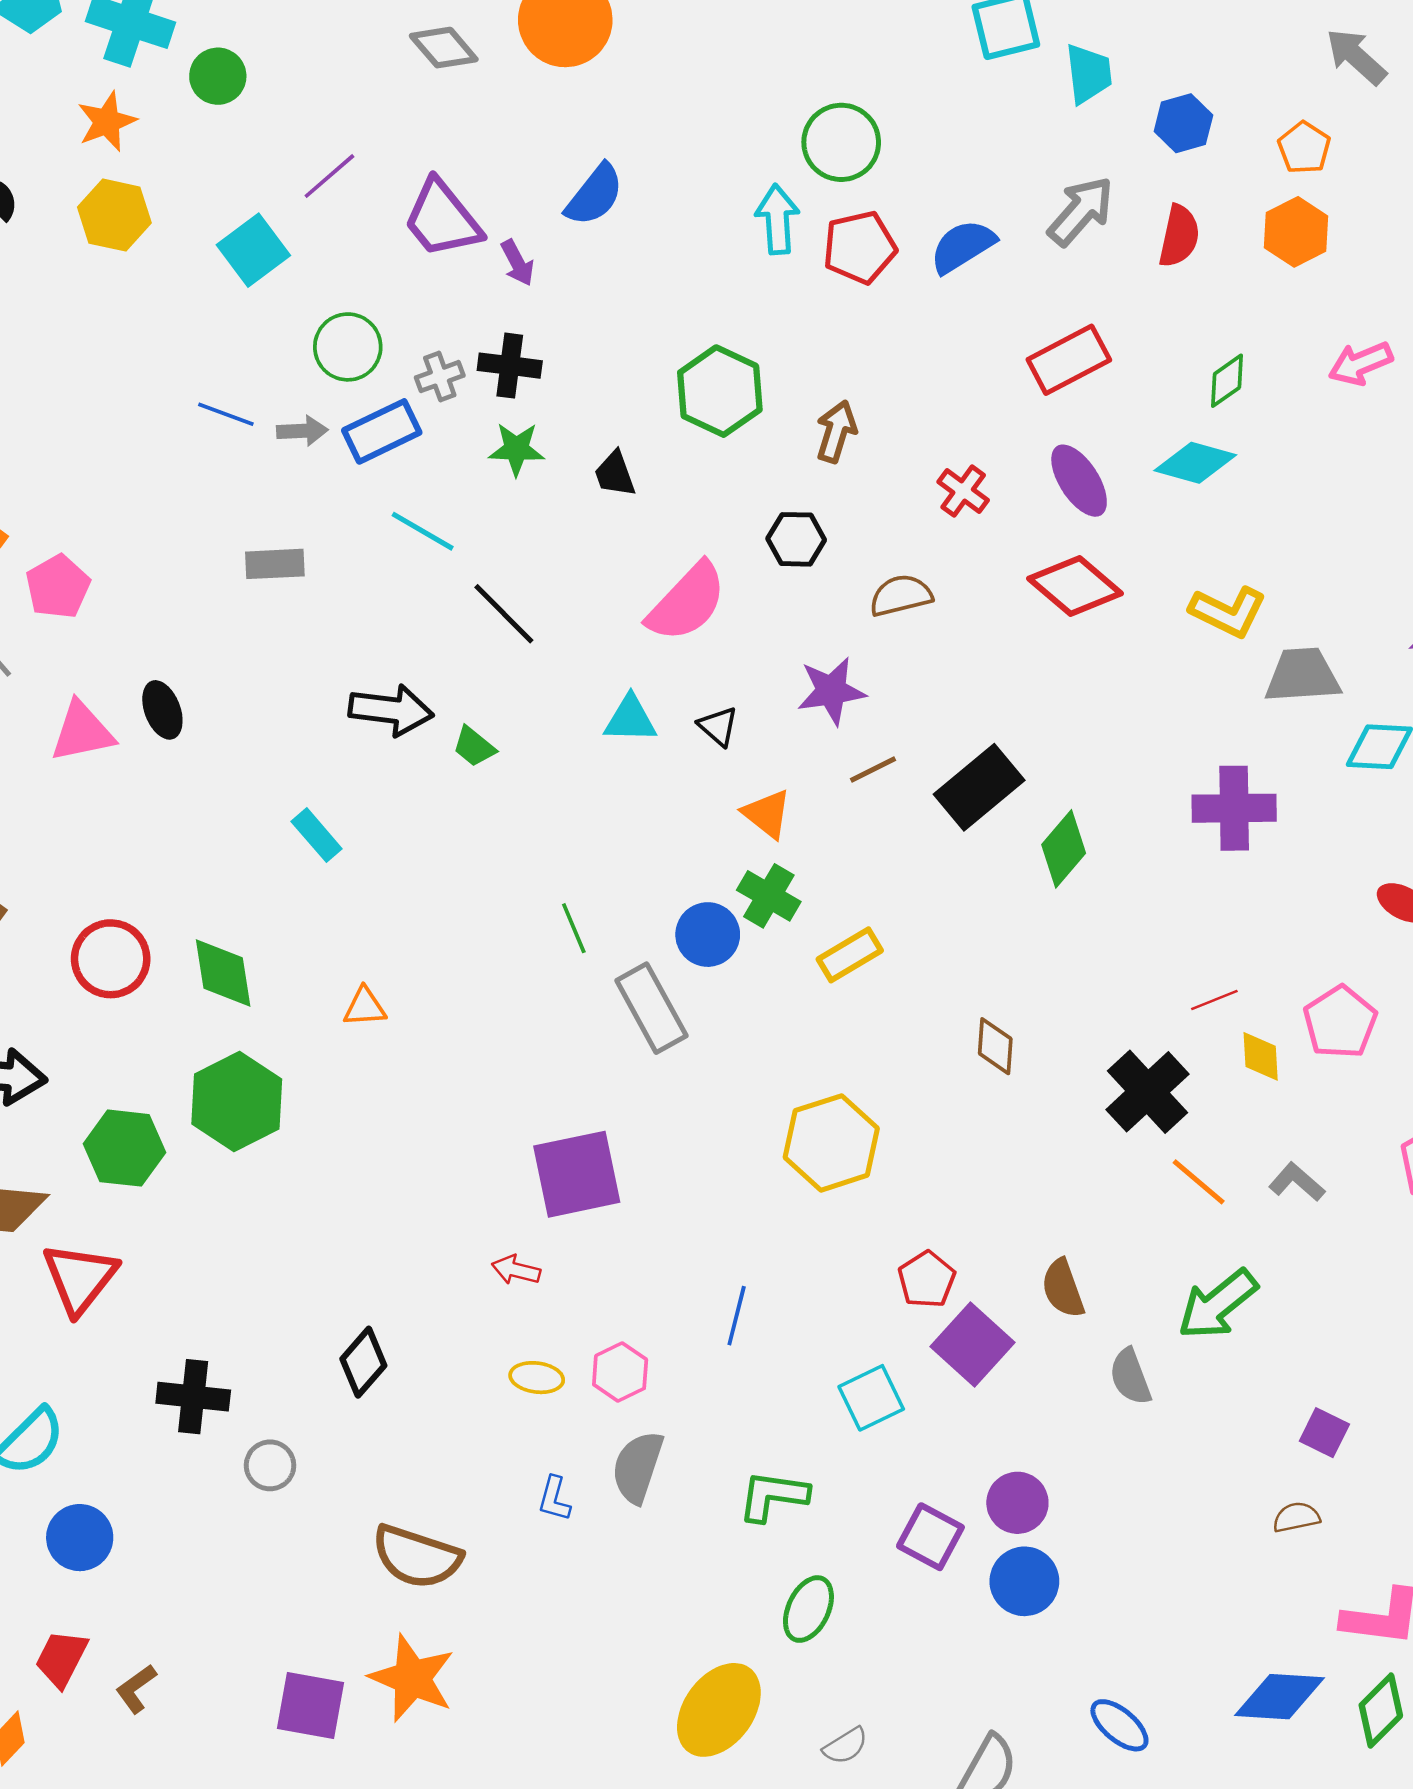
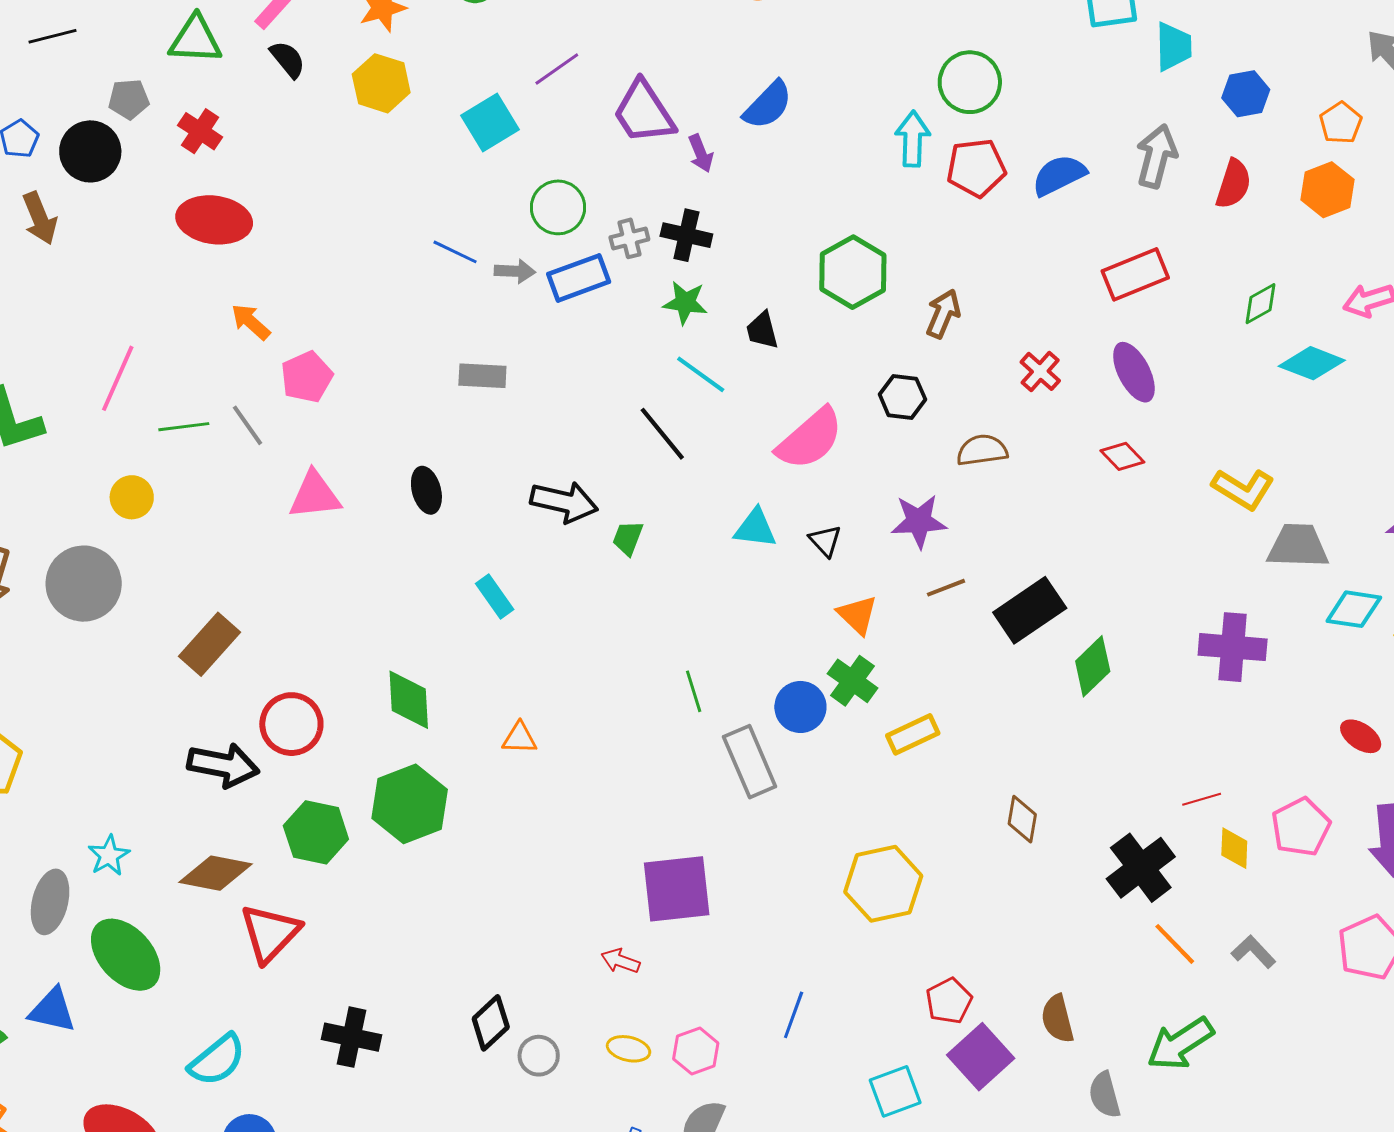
gray arrow: (1081, 211) -> (1156, 156), turned -32
cyan diamond: (1195, 463) -> (1312, 363), moved
cyan line: (423, 531) -> (701, 374), moved
red diamond: (1075, 586) -> (1122, 456), size x0.6
black ellipse: (162, 710) -> (426, 490), moved
green trapezoid: (474, 747) -> (628, 538), turned 66
red circle: (111, 959) -> (291, 724), moved
gray circle: (270, 1465) -> (539, 1056), moved

